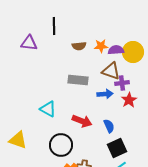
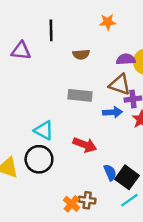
orange star: (101, 46) -> (108, 22), moved
blue semicircle: (109, 126) -> (110, 173), moved
black circle: (61, 145) -> (39, 159), moved
black square: (117, 148) -> (127, 177), turned -30

